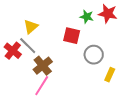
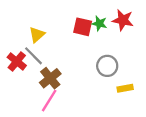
red square: (72, 36) -> (83, 27), moved
yellow rectangle: (110, 75) -> (125, 88), turned 56

